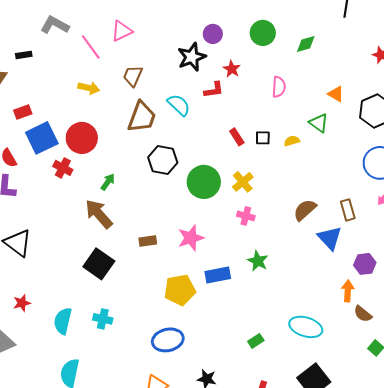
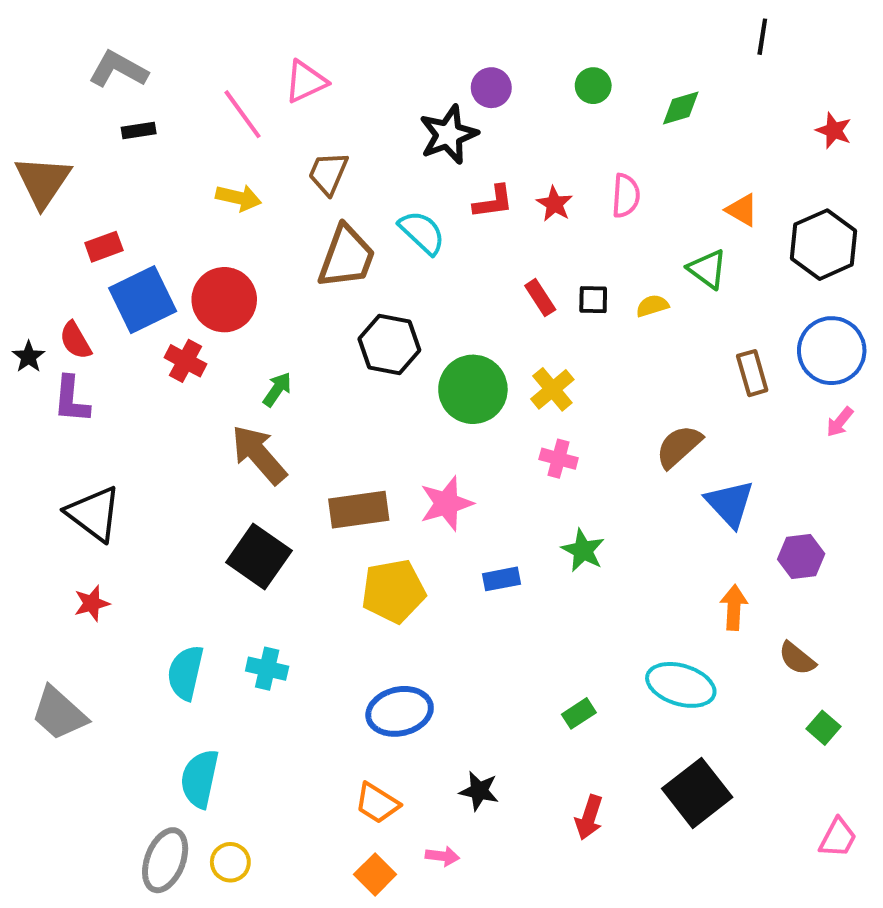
gray L-shape: (55, 25) -> (118, 69), moved
green circle: (263, 33) -> (593, 86), size x0.7
black rectangle: (24, 55) -> (139, 130), moved
red star: (232, 69) -> (554, 204), moved
brown rectangle: (348, 210) -> (752, 373), moved
brown rectangle: (148, 241) -> (359, 510), size x1.6
blue rectangle: (218, 275) -> (501, 579), size x0.7
yellow pentagon: (180, 290) -> (393, 591), moved
orange arrow: (348, 291) -> (734, 607), moved
red star: (22, 303) -> (92, 603), moved

